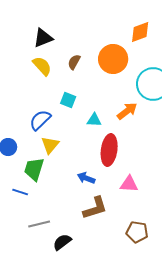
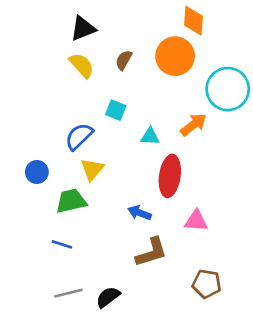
orange diamond: (140, 32) -> (193, 21), moved, turned -65
green trapezoid: (34, 169) -> (71, 201), turned 60
blue line: (20, 192) -> (62, 244), moved
gray line: (39, 224) -> (68, 293), moved

